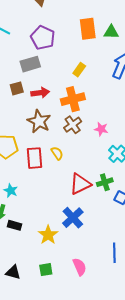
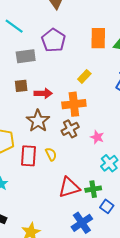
gray rectangle: (30, 64) -> (26, 56), moved
blue cross: (73, 218) -> (82, 223), moved

